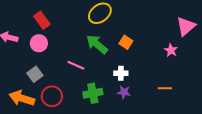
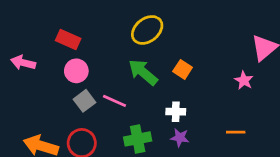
red rectangle: (42, 20) -> (68, 40), turned -30
pink circle: (39, 43) -> (76, 71), moved
gray square: (35, 74) -> (84, 101), moved

